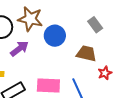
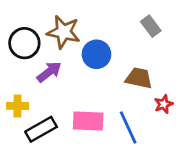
gray rectangle: (95, 25) -> (151, 26), moved

